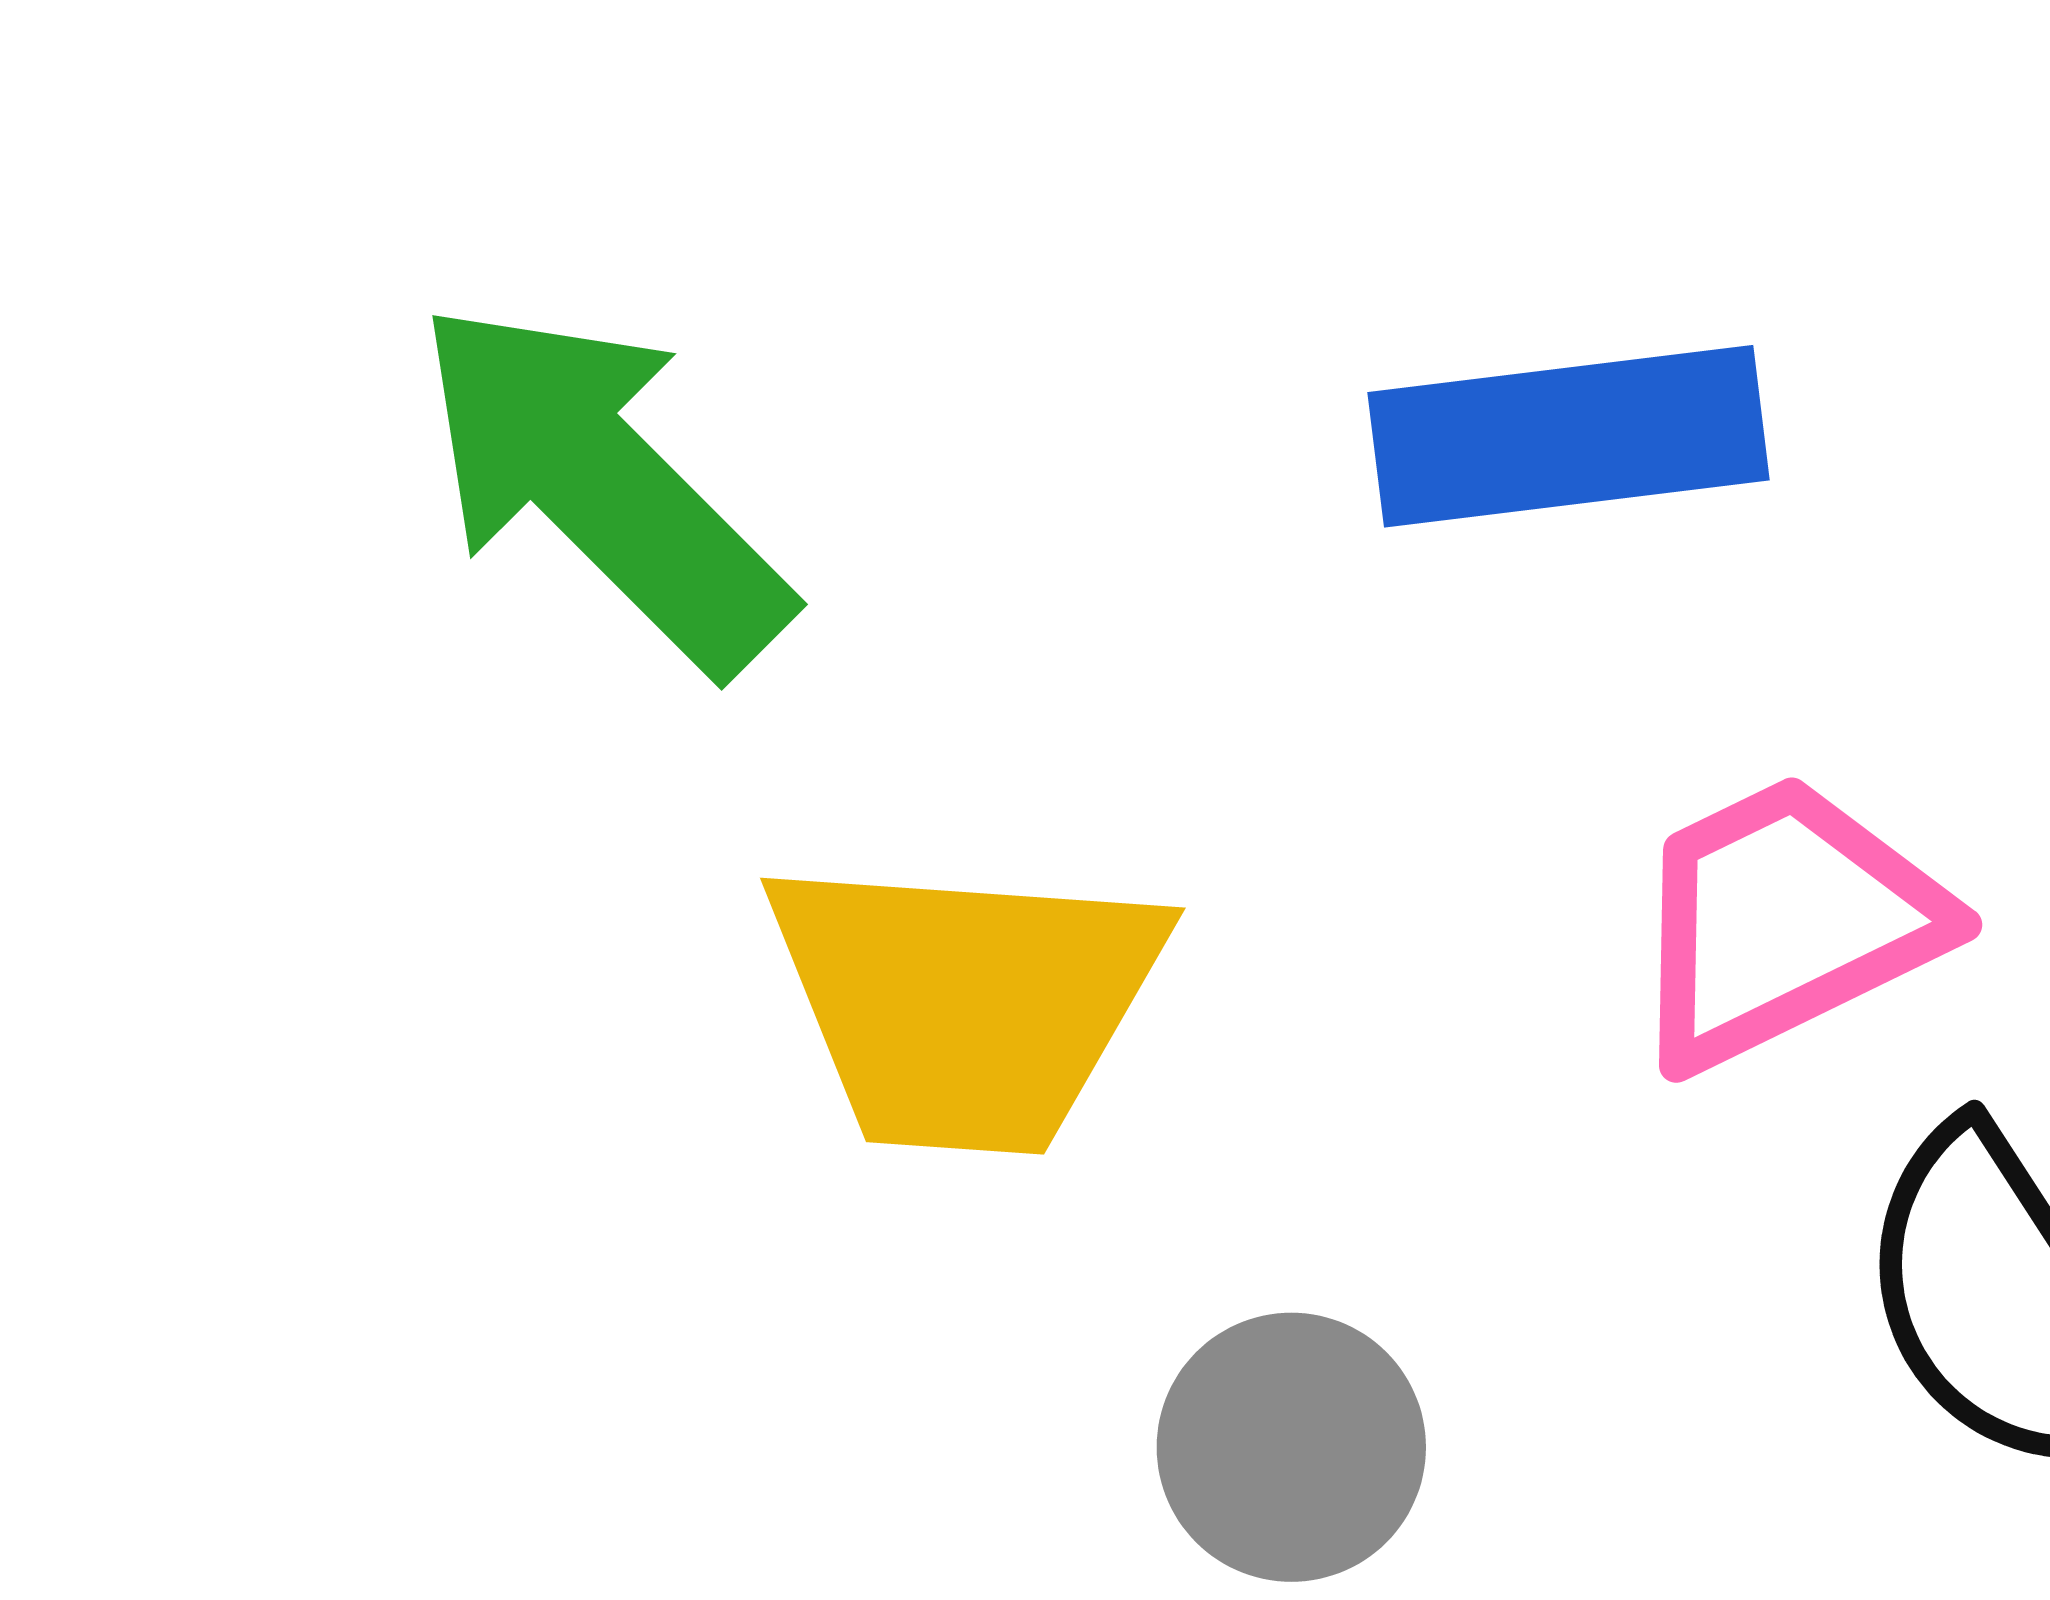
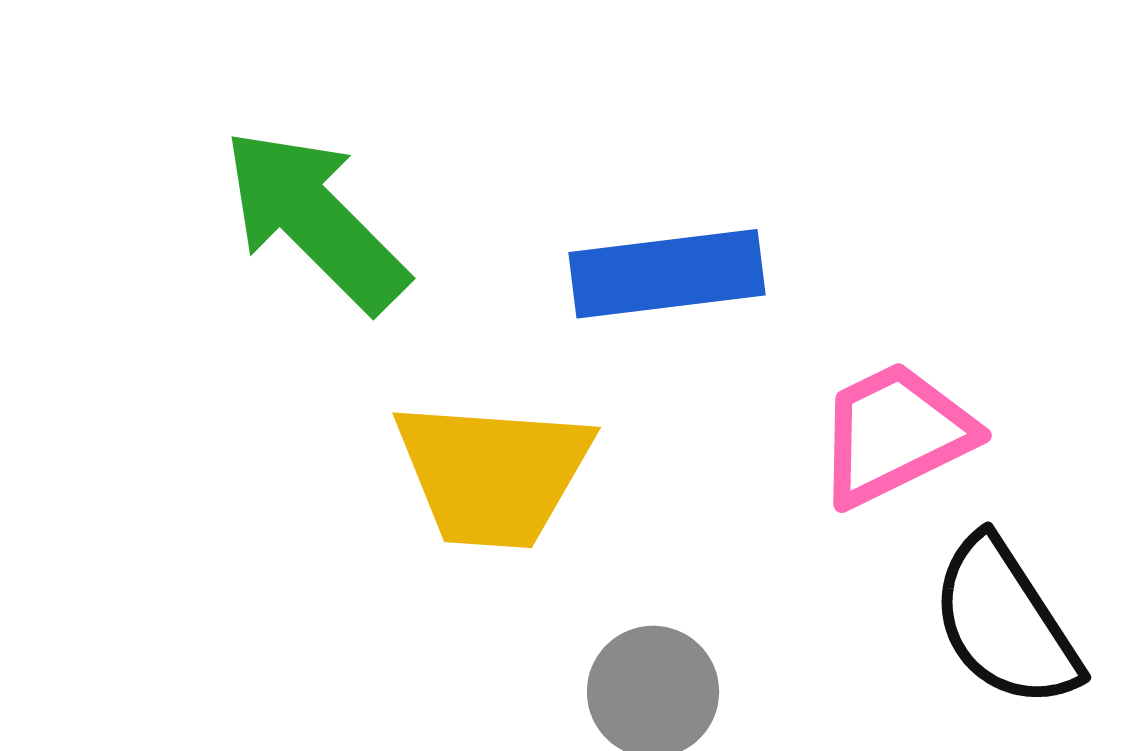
blue rectangle: (1569, 436) -> (667, 274), moved

